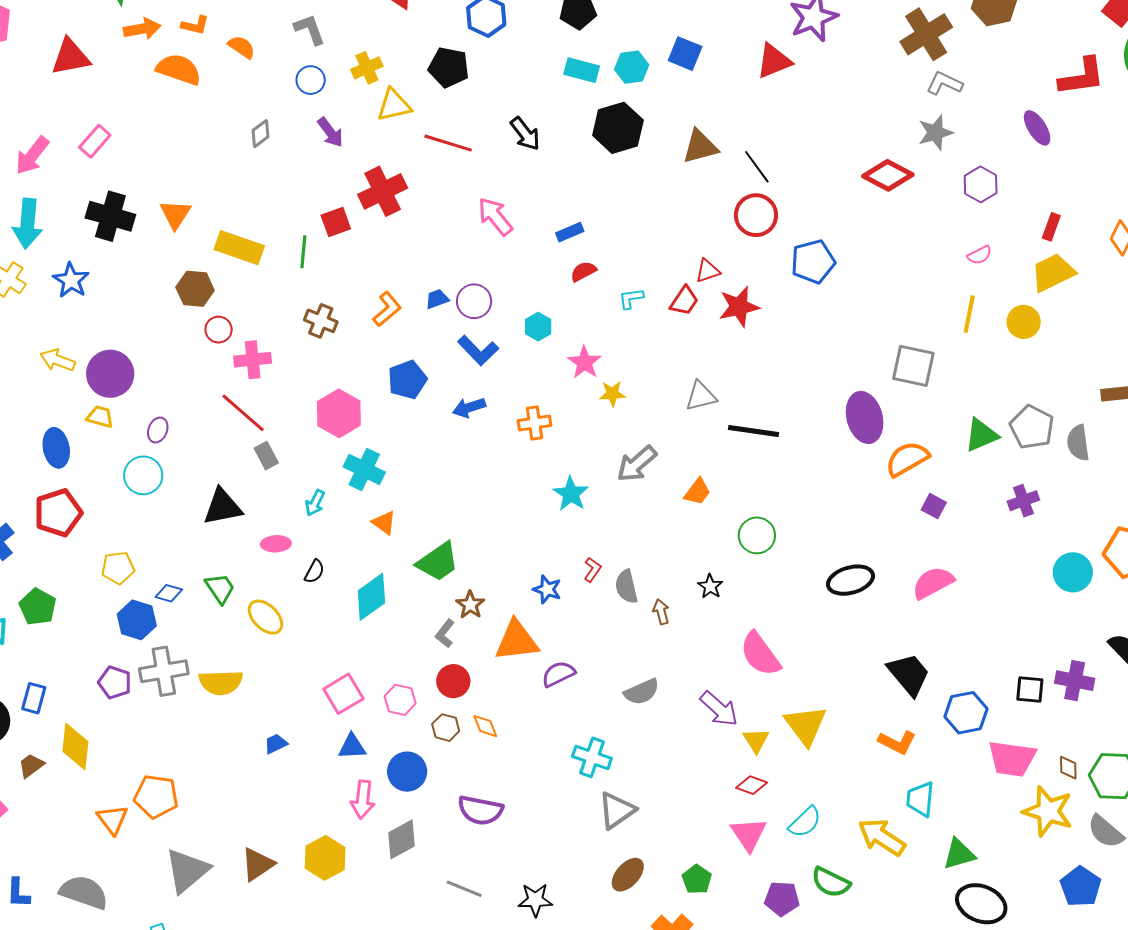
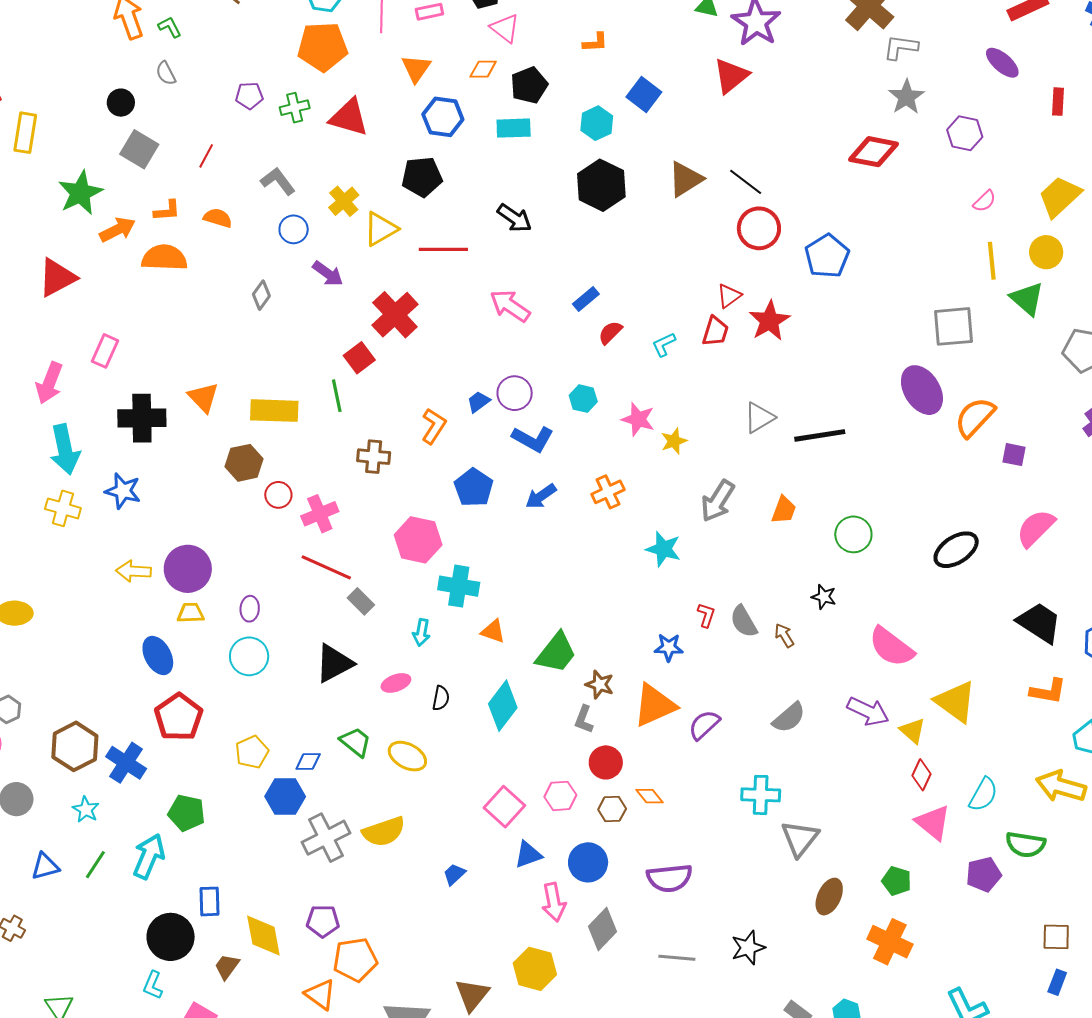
blue square: (685, 54) -> (644, 95), turned 32
cyan rectangle: (582, 70) -> (514, 128), moved
red rectangle: (1051, 227) -> (1058, 102), moved
green triangle: (981, 435) -> (1027, 299), moved, turned -39
purple pentagon: (115, 682) -> (323, 921), moved
red diamond: (752, 785) -> (921, 775), turned -68

